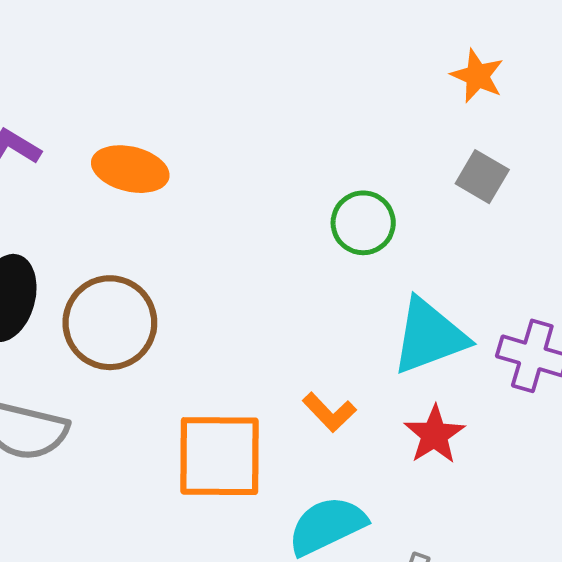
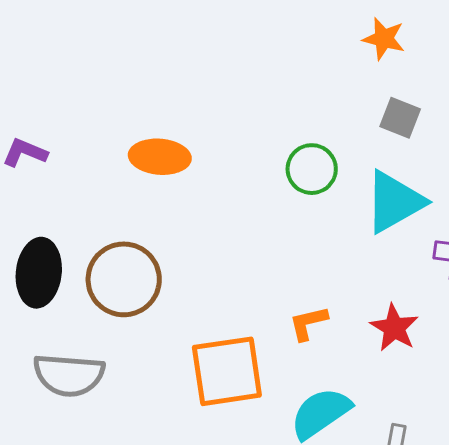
orange ellipse: (130, 169) -> (160, 157), moved
cyan triangle: (429, 336) -> (394, 202), moved
orange L-shape: (329, 412) -> (308, 323), turned 129

